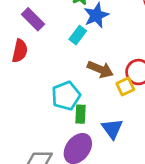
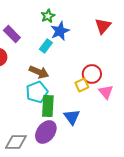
brown arrow: (100, 69) -> (39, 72), moved
green rectangle: (80, 114) -> (48, 106), size x1.5

